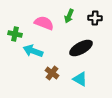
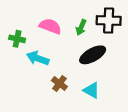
green arrow: (69, 16) -> (81, 27), moved
black cross: (95, 18) -> (109, 21), size x1.5

